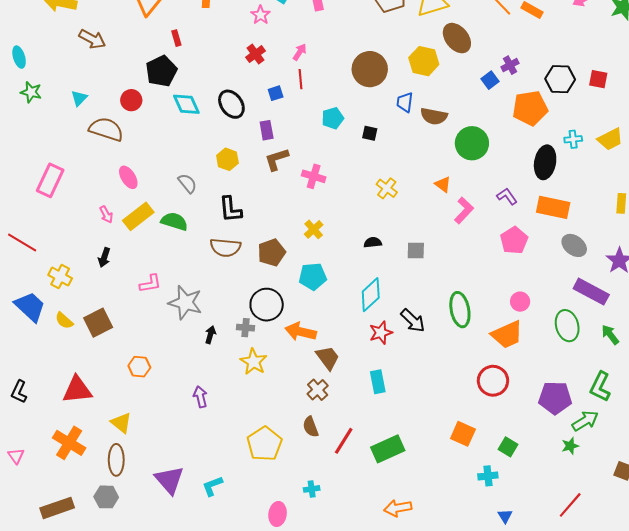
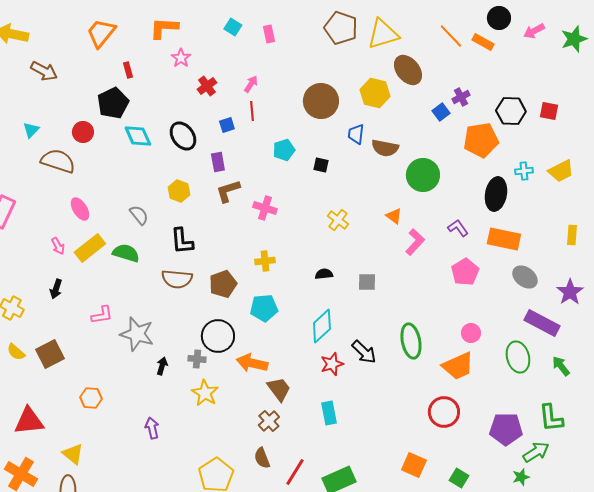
pink star: (261, 15) -> (181, 58), moved
yellow cross: (314, 229) -> (265, 261), turned 36
green L-shape: (600, 387) -> (551, 418), turned -32

